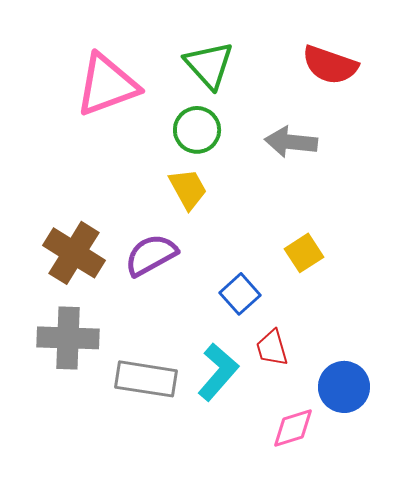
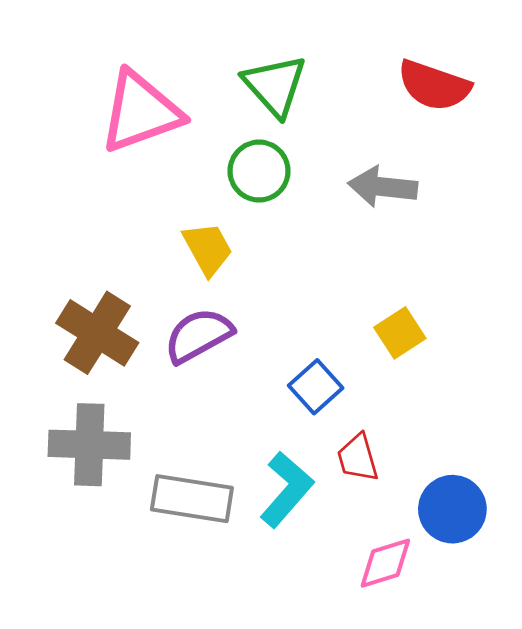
yellow trapezoid: (188, 189) -> (208, 249), moved

